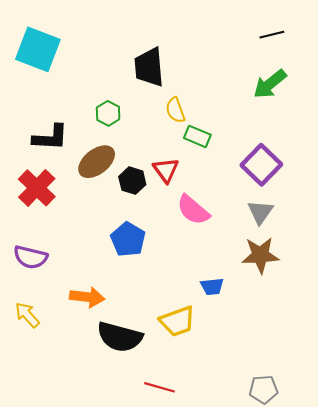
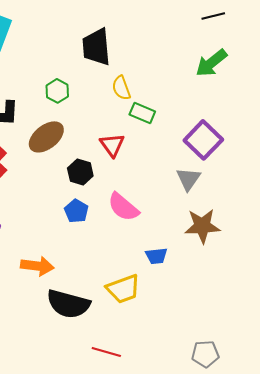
black hexagon: (132, 181) -> (80, 172), moved
pink semicircle: (193, 210) -> (123, 207), moved
gray triangle: (260, 212) -> (188, 179), moved
blue pentagon: (128, 239) -> (76, 211), size x0.7

